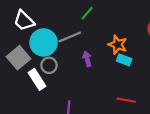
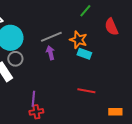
green line: (87, 13) -> (85, 11), moved
gray line: (70, 37) -> (51, 37), moved

